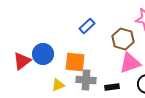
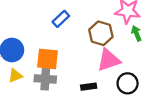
gray cross: (86, 80) -> (45, 79), moved
yellow triangle: (58, 85) -> (15, 76), moved

